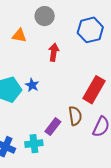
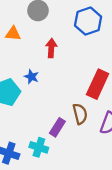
blue star: (32, 85) -> (31, 77), moved
cyan cross: (34, 144) -> (39, 147), turned 30

